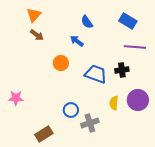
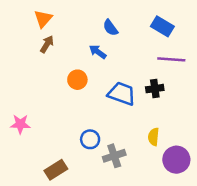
brown arrow: (37, 35) -> (47, 44), turned -96
purple circle: (138, 100) -> (176, 160), moved
yellow semicircle: (114, 103) -> (154, 137), moved

